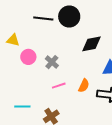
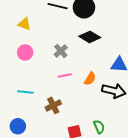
black diamond: (91, 44) -> (90, 37), moved, turned 35
pink circle: (28, 57) -> (25, 52), moved

